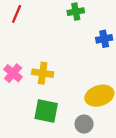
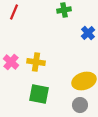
blue cross: (104, 39) -> (88, 33), turned -32
gray circle: (84, 124) -> (80, 105), moved

